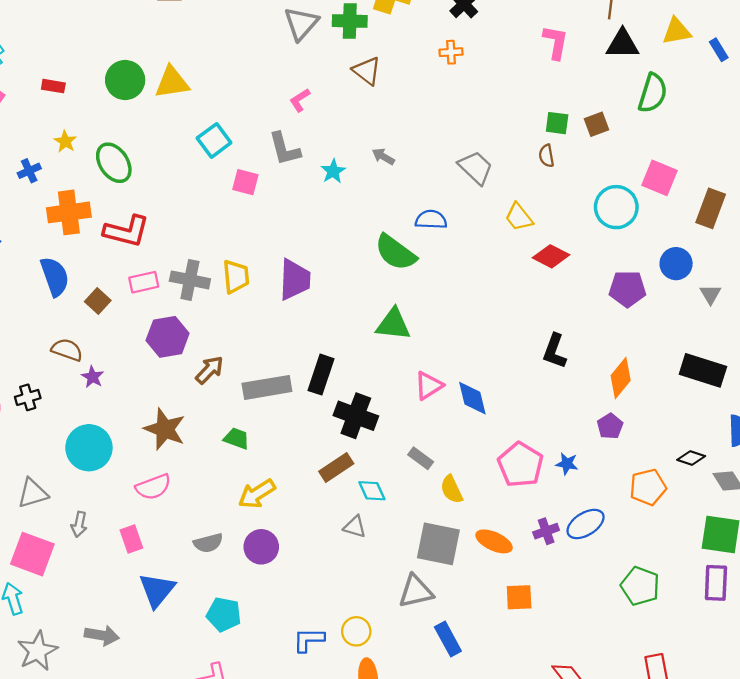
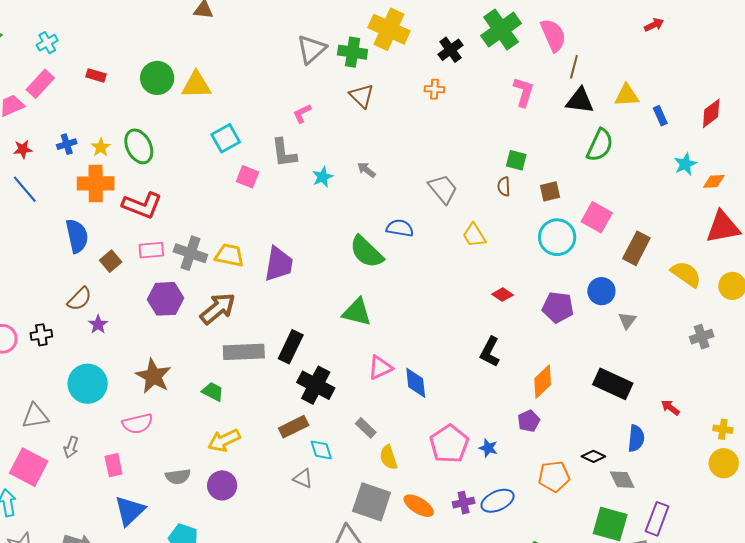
brown square: (597, 124) -> (550, 191), moved
yellow star: (65, 141) -> (101, 147), moved
red diamond: (551, 256) -> (503, 295), moved, size x0.7
yellow trapezoid: (236, 277) -> (229, 255), turned -80
brown semicircle: (67, 350) -> (79, 299), turned 108
brown arrow: (209, 370) -> (218, 309), moved, size x1.4

